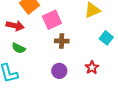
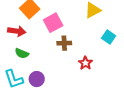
red star: (92, 68) -> (85, 63), moved
purple circle: (59, 71) -> (37, 79), moved

